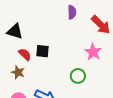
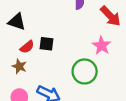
red semicircle: (25, 54) -> (27, 47), turned 96
green circle: (78, 76) -> (85, 71), size x1.5

